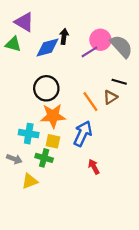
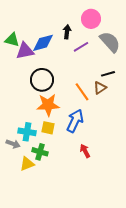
purple triangle: (24, 22) -> (25, 51), moved, turned -42
black arrow: (64, 36) -> (67, 32), moved
pink circle: (100, 40) -> (91, 19), moved
black line: (119, 82) -> (108, 74), turned -32
cyan cross: (29, 134) -> (27, 132), moved
green cross: (44, 158) -> (40, 152), moved

